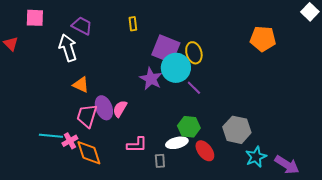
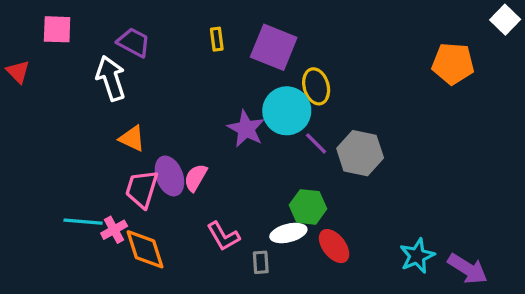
orange pentagon: (263, 39) -> (453, 64), moved
purple square: (166, 49) -> (274, 47), moved
gray hexagon: (237, 130) -> (360, 153), moved
pink L-shape: (137, 145) -> (223, 236), turned 60

